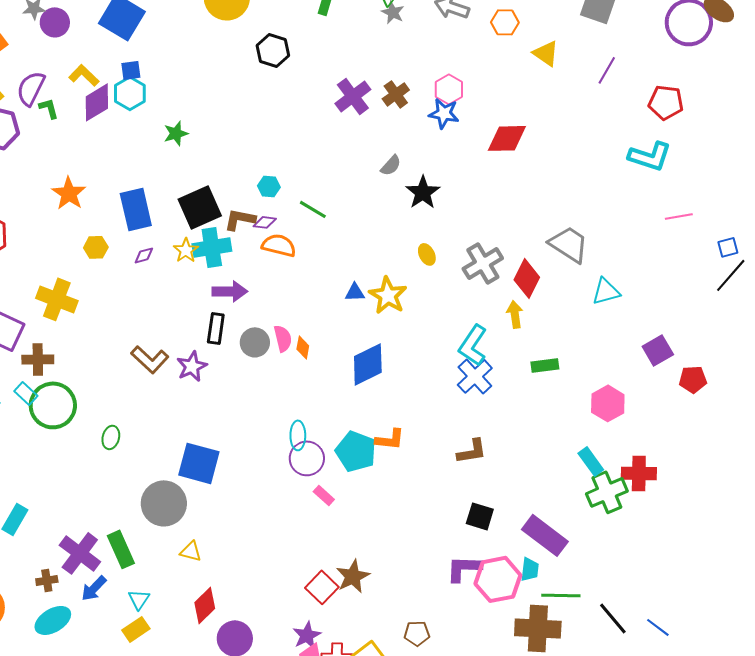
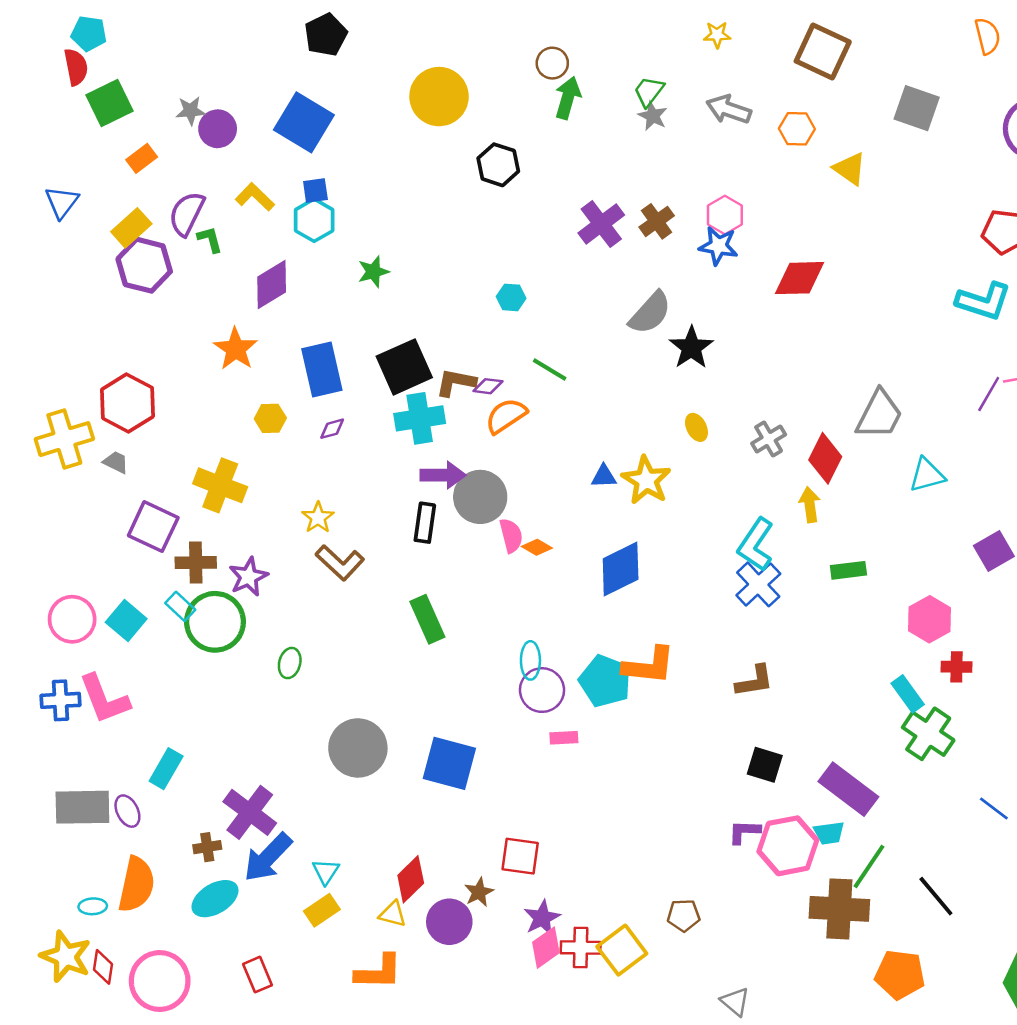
purple line: (607, 70) -> (989, 394), moved
purple diamond: (97, 102) -> (272, 285), moved
gray semicircle: (391, 165) -> (650, 313), size x1.6
cyan hexagon: (269, 186) -> (511, 297), moved
gray trapezoid: (569, 244) -> (879, 415), turned 84
orange semicircle: (279, 245) -> (506, 416), turned -48
yellow star: (186, 250) -> (318, 518), moved
gray cross: (483, 263) -> (769, 439), size x0.7
gray circle: (255, 342) -> (480, 497), moved, size x1.4
orange diamond: (303, 347) -> (537, 547), turned -70
purple star: (192, 366) -> (248, 577), moved
orange L-shape: (390, 439) -> (649, 666), size x1.4
blue square: (199, 463) -> (449, 763), moved
red cross: (639, 473) -> (957, 667), moved, size x0.7
green cross: (607, 492) -> (928, 734), turned -33
pink rectangle: (324, 495) -> (564, 738), turned -45
green rectangle: (121, 549) -> (427, 619), moved
yellow triangle: (191, 551) -> (393, 914), moved
purple L-shape: (464, 568) -> (744, 832), size x0.7
cyan trapezoid: (530, 569) -> (829, 833), turned 75
brown star: (353, 576) -> (479, 892), moved, size x0.7
red square: (322, 587) -> (520, 856), moved, turned -36
blue arrow: (94, 588) -> (268, 857), size x1.5
green line: (561, 595) -> (869, 866), turned -57
blue line: (658, 627) -> (994, 808), moved

